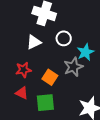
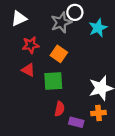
white triangle: (34, 42) -> (19, 18), moved
gray star: (73, 67) -> (61, 23), moved

